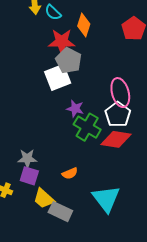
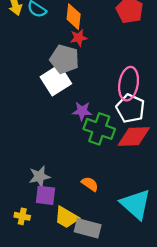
red star: (62, 42) -> (79, 38), moved, size x0.6
pink ellipse: (120, 93) -> (129, 84), turned 36
orange semicircle: (70, 173) -> (90, 184), turned -112

